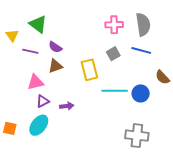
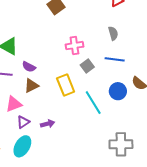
gray semicircle: (143, 24) -> (113, 33), size x0.6
pink cross: (114, 25) -> (74, 46), moved
cyan line: (115, 91) -> (93, 103), turned 65
blue circle: (141, 93) -> (118, 91), moved

